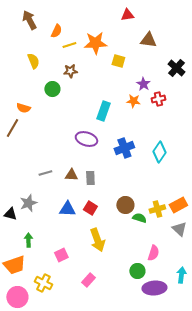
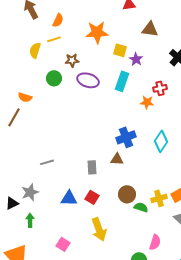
yellow line: (69, 45) -> (54, 39), moved
yellow semicircle: (33, 61) -> (35, 50), turned -140
purple star: (143, 84) -> (136, 59), moved
orange star: (133, 101) -> (147, 102), moved
cyan rectangle: (103, 111) -> (122, 81), moved
purple ellipse: (86, 139) -> (88, 80), moved
brown triangle: (71, 175) -> (117, 159), moved
black triangle: (10, 214) -> (12, 203), turned -40
green arrow: (28, 240) -> (30, 220), moved
pink square: (61, 255) -> (63, 244), turned -32

